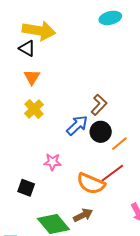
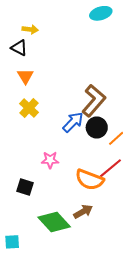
yellow arrow: (39, 31) -> (30, 29), size x0.5
brown L-shape: (99, 105) -> (94, 101), size x1.5

